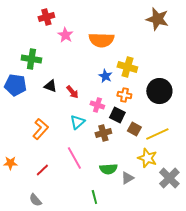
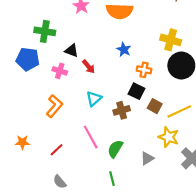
yellow cross: (127, 67) -> (171, 40), moved
black triangle: (50, 86) -> (71, 51), moved
pink cross: (97, 105) -> (60, 71), moved
green semicircle: (108, 169) -> (115, 149), moved, turned 126
gray semicircle: (35, 200) -> (60, 182), moved

